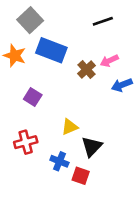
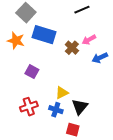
blue cross: (59, 161) -> (56, 110), moved

